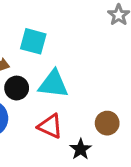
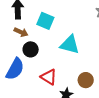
cyan triangle: (53, 84) -> (70, 45), moved

